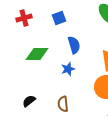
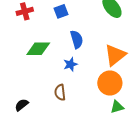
black semicircle: (29, 101) -> (22, 105), moved
brown semicircle: (63, 104) -> (60, 92), moved

